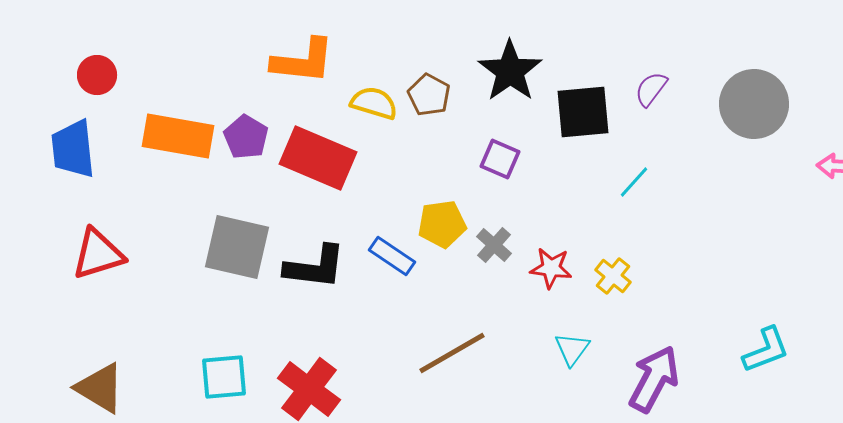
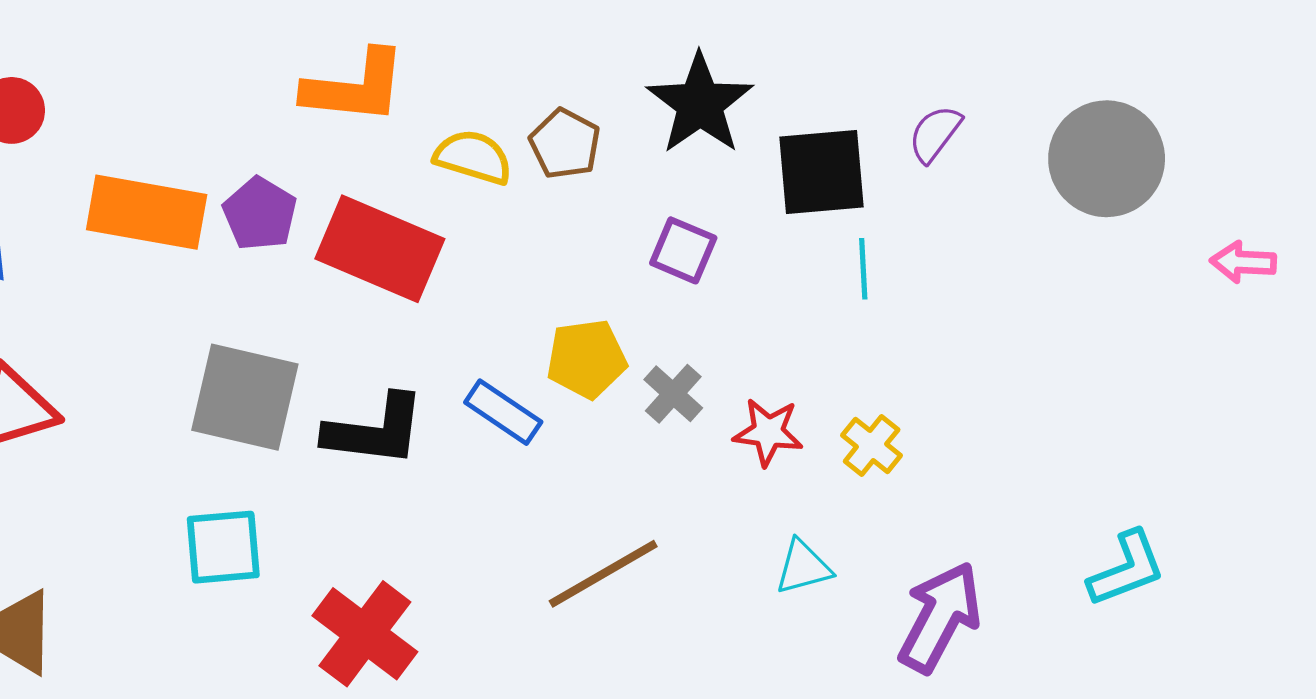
cyan line: (634, 182) -> (863, 269), moved, turned -45
cyan triangle: (572, 349) -> (803, 567), turned 39
cyan square: (224, 377) -> (223, 547), moved

